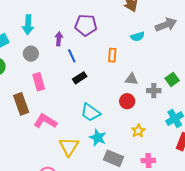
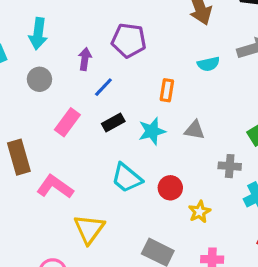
blue line: (72, 56) -> (103, 87), turned 64
pink rectangle: (39, 82) -> (67, 122), moved, turned 48
gray cross: (154, 91) -> (230, 166), moved
red circle: (127, 101) -> (170, 188), moved
cyan star: (98, 138) -> (152, 131), moved, turned 30

